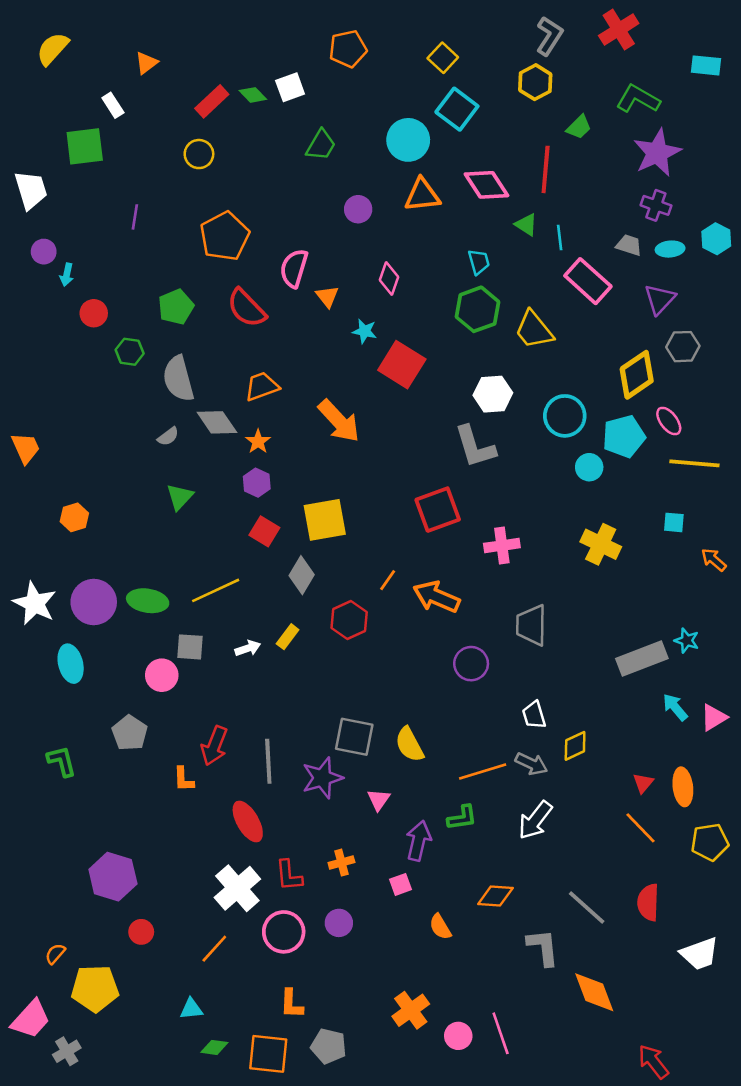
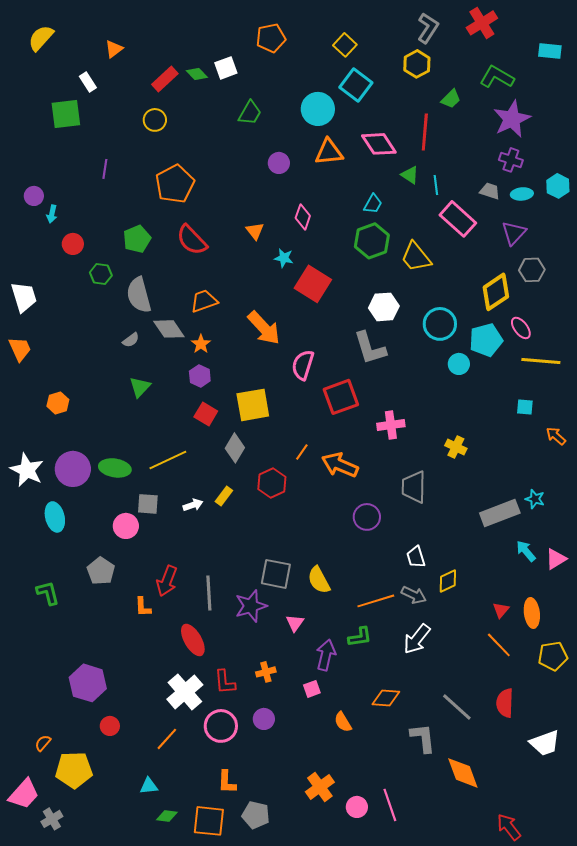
white trapezoid: (31, 190) -> (24, 297), moved
cyan trapezoid: (479, 262) -> (373, 204), turned 45
pink semicircle: (294, 268) -> (303, 365), moved
yellow cross: (601, 544) -> (456, 447), moved, size x0.7

